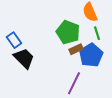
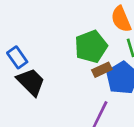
green pentagon: (68, 32) -> (91, 46), turned 30

